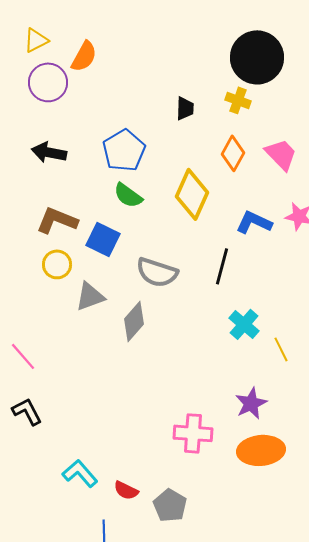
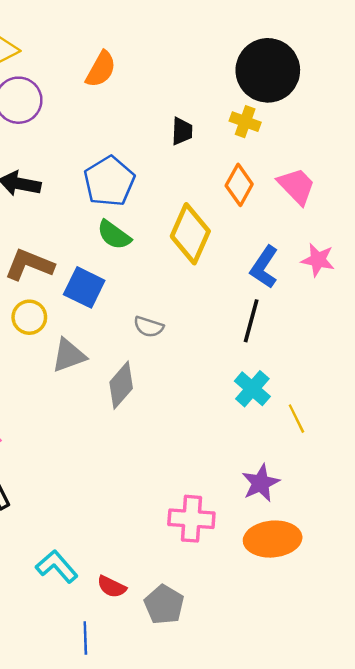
orange semicircle: (84, 56) -> (101, 69), moved
blue L-shape: (254, 222) -> (264, 267), turned -81
black line: (222, 266) -> (251, 321), moved
gray semicircle: (157, 272) -> (149, 327), size x0.6

